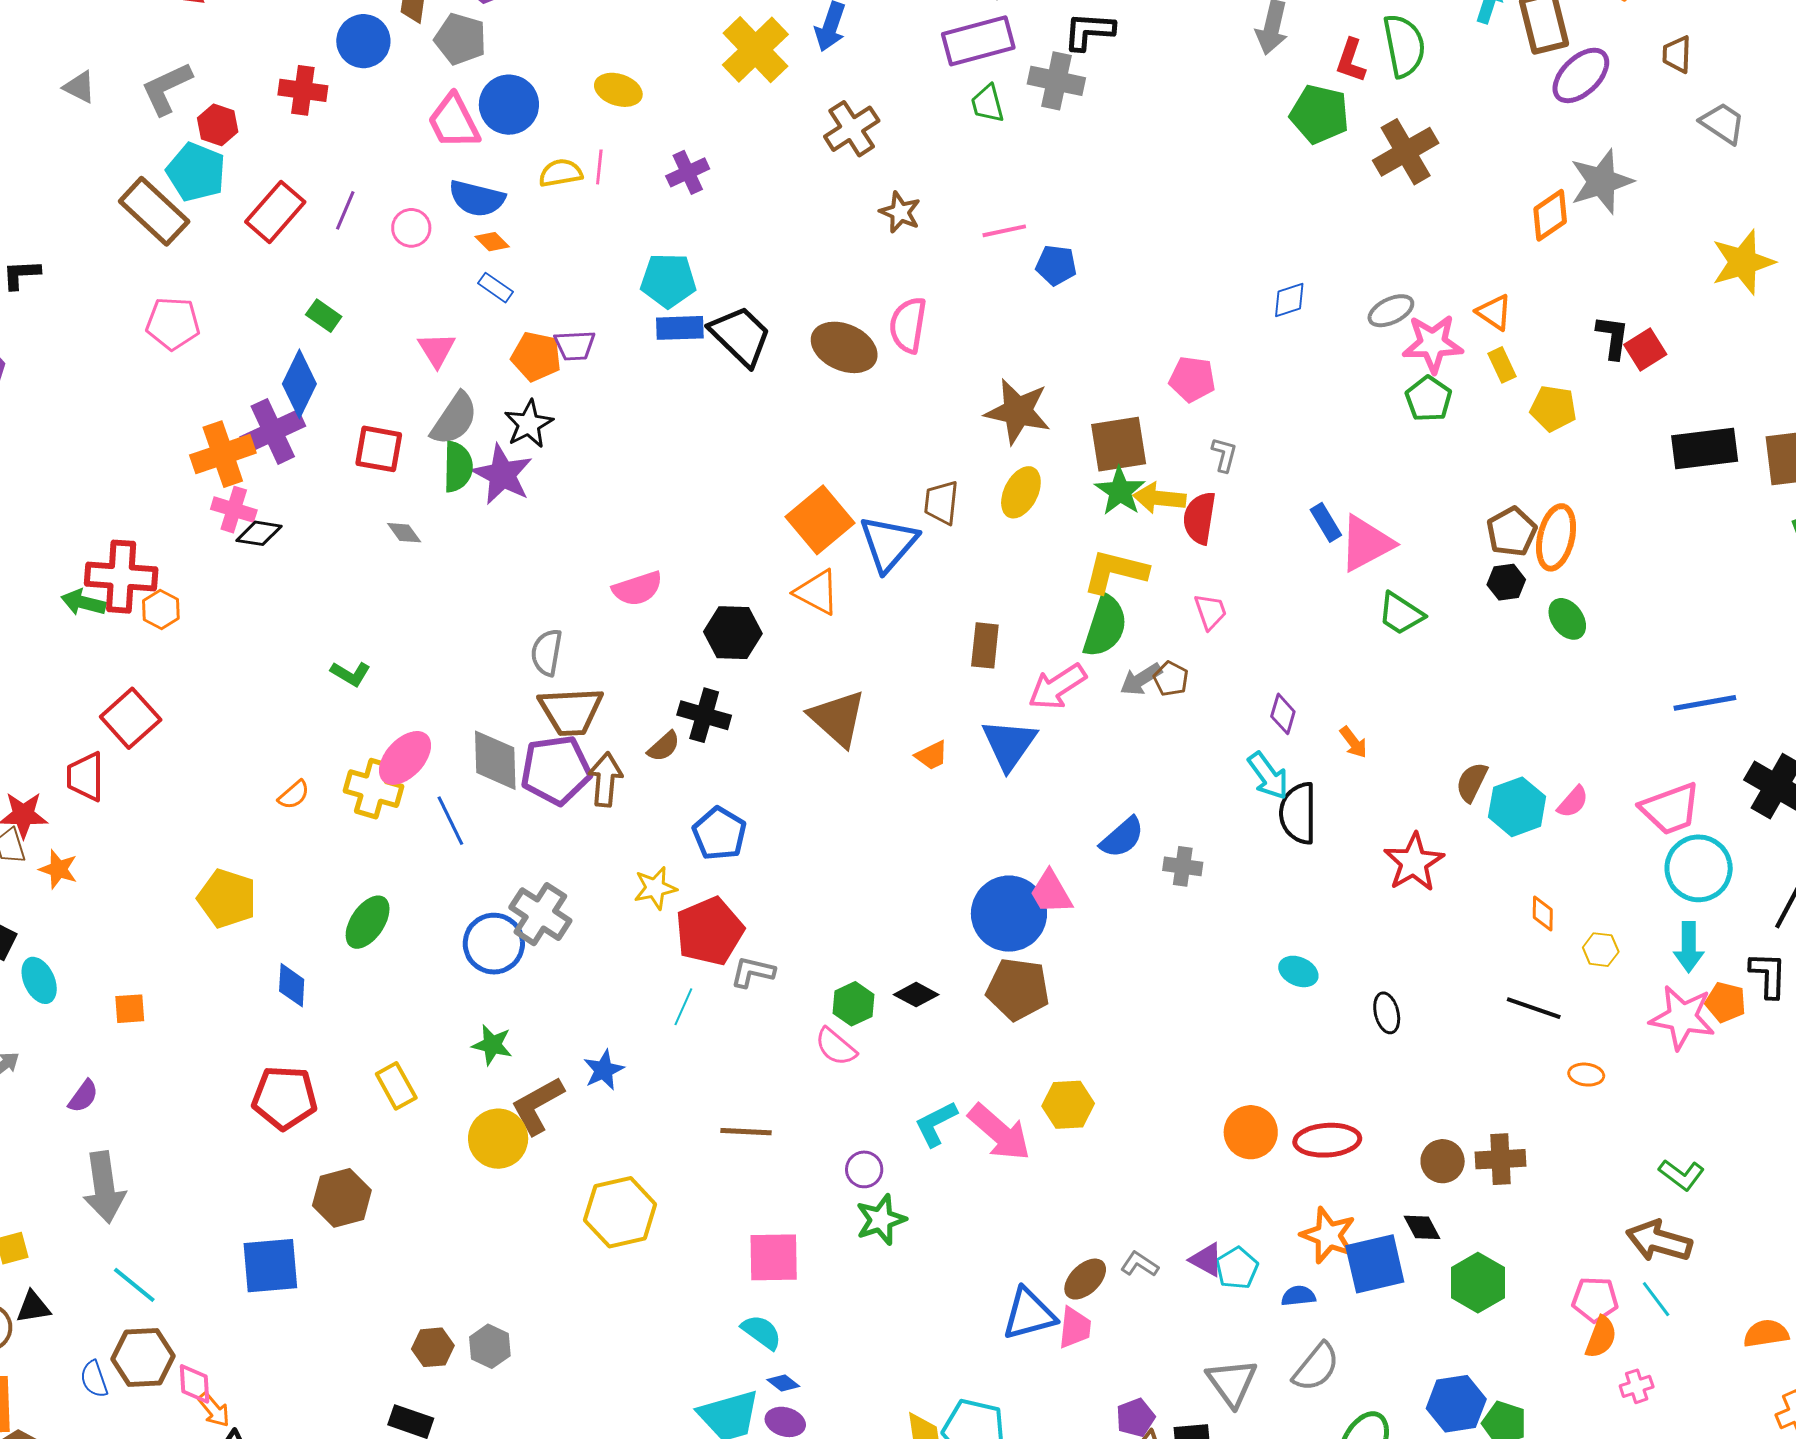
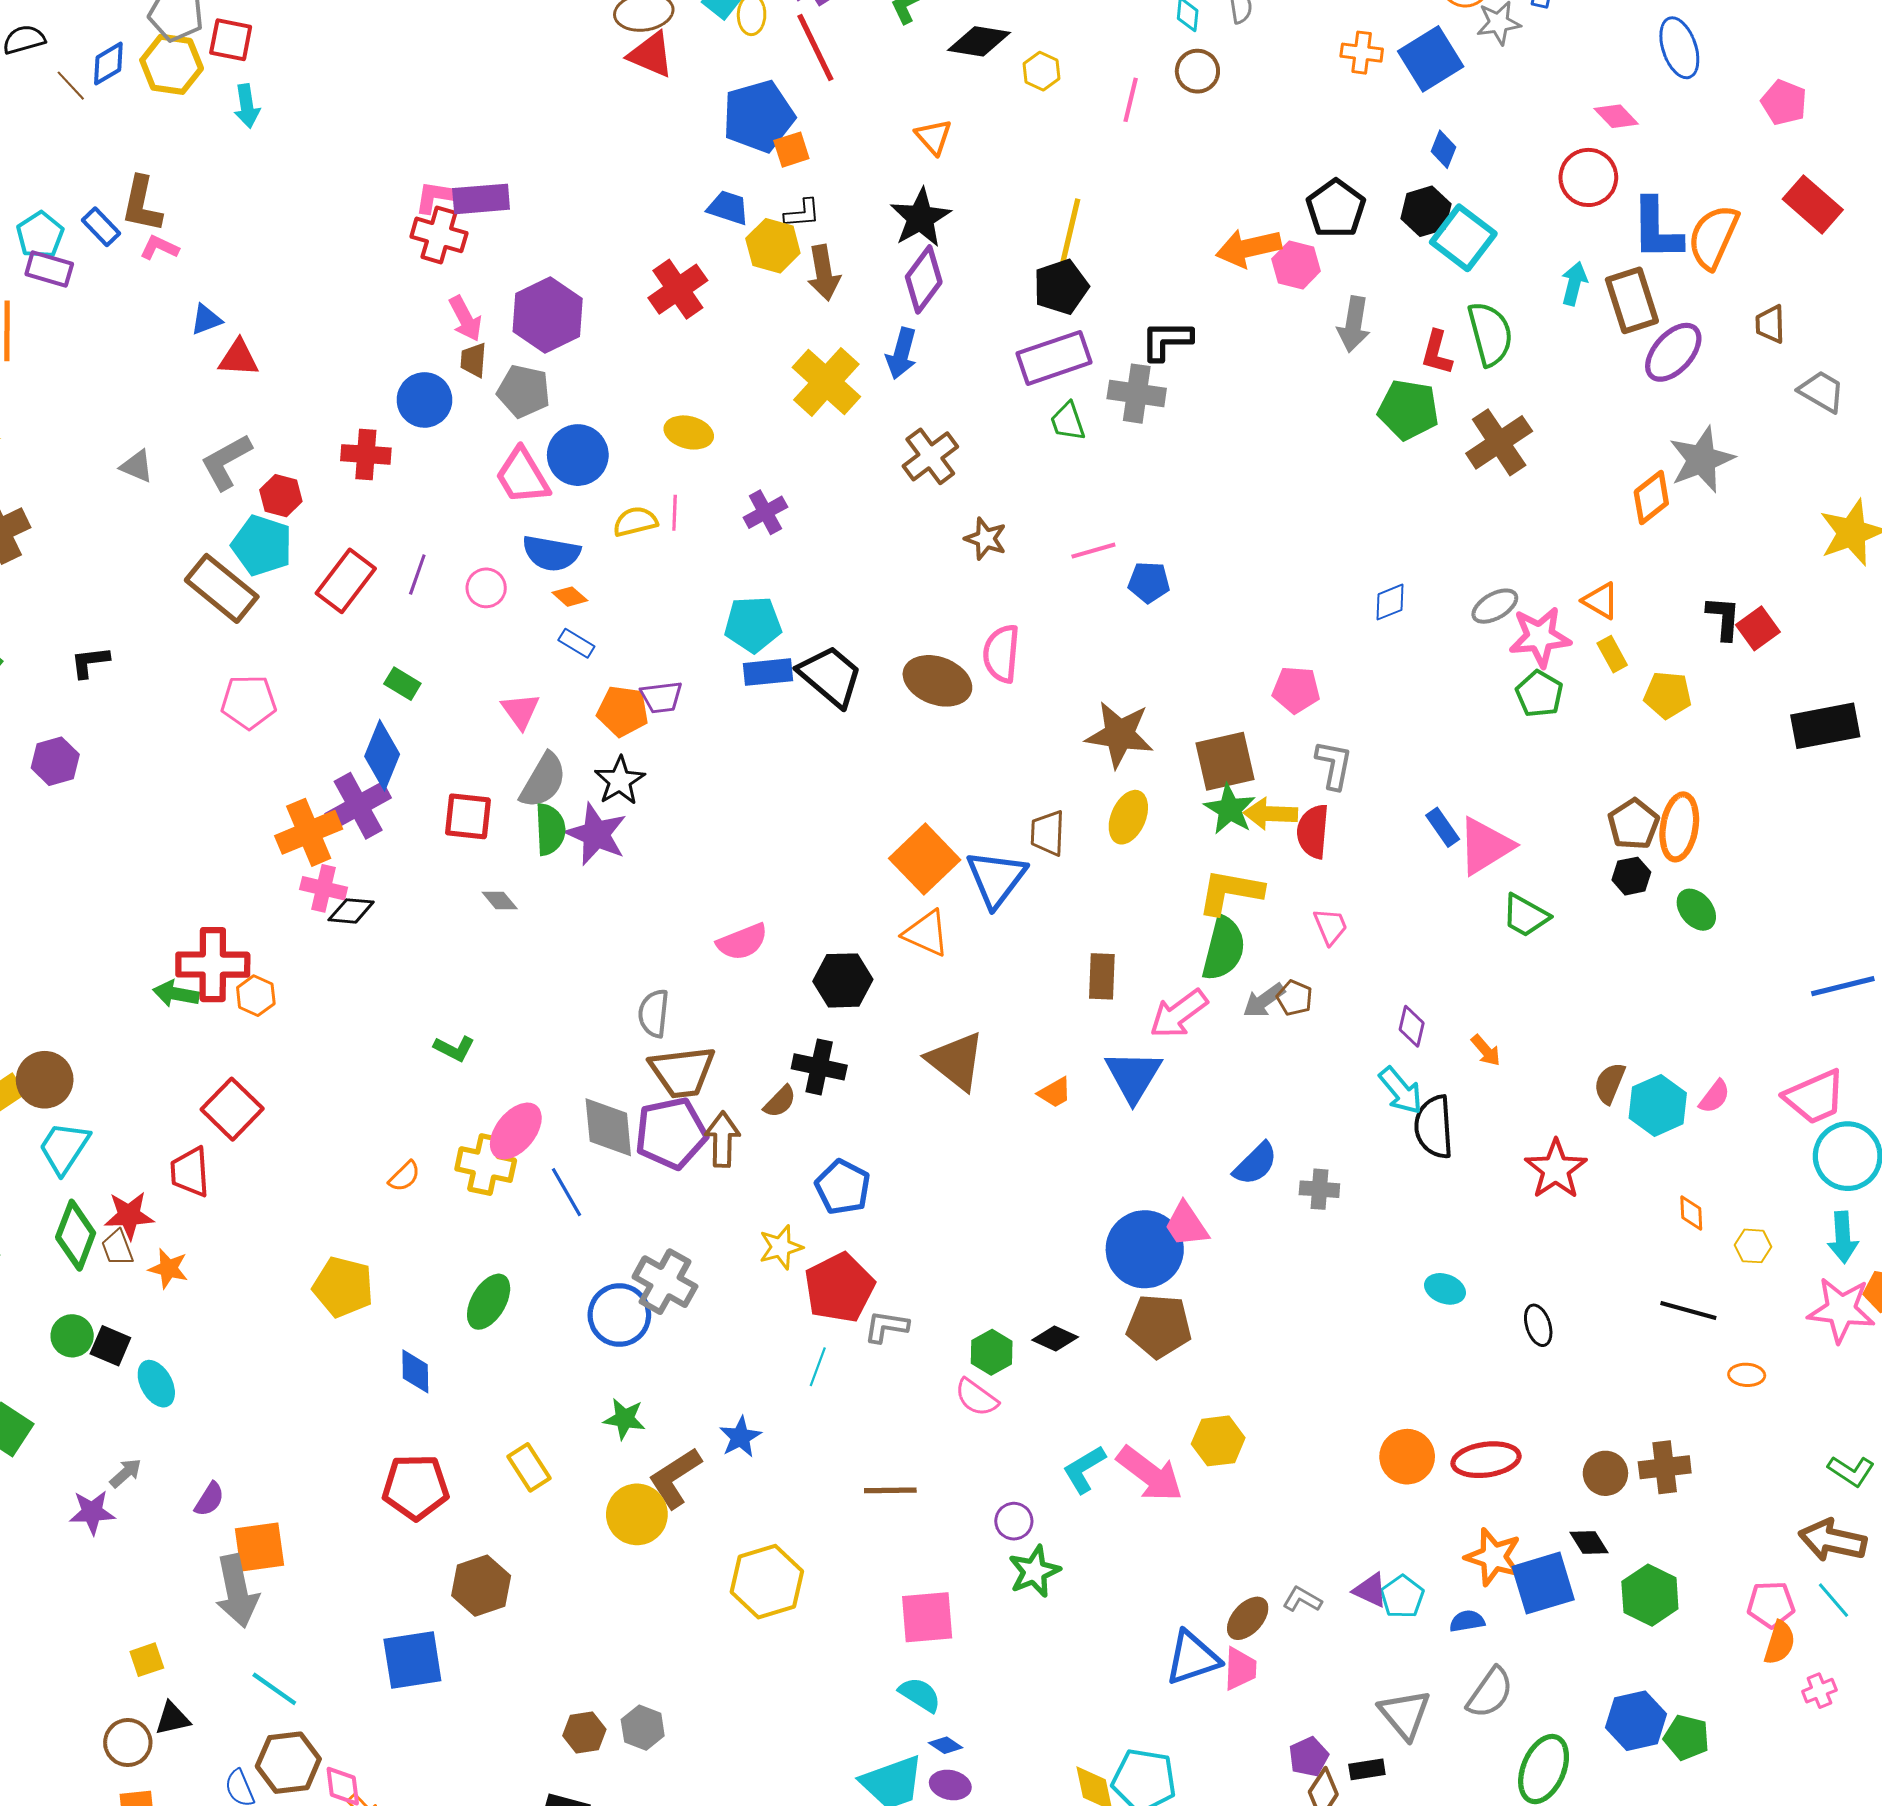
gray L-shape: (1224, 455) -> (1334, 765), size x1.4
orange square: (130, 1009) -> (259, 1547), moved, size x1.6

